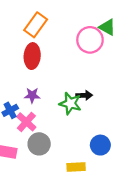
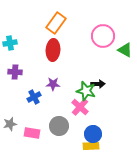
green triangle: (107, 27) -> (125, 50), moved
pink cross: (26, 122) -> (80, 107), moved
blue circle: (100, 145) -> (93, 134), moved

